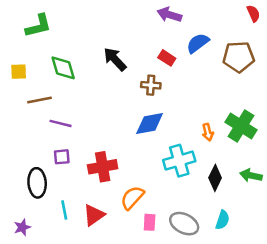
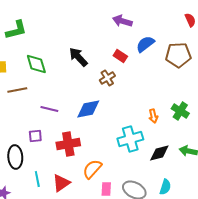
brown cross: (151, 85) -> (107, 78), turned -35
purple line: (61, 123) -> (49, 109), moved
blue diamond: (150, 123) -> (88, 109), moved
green cross: (241, 126) -> (180, 111), size x0.7
black diamond: (215, 178) -> (159, 153), turned 50

